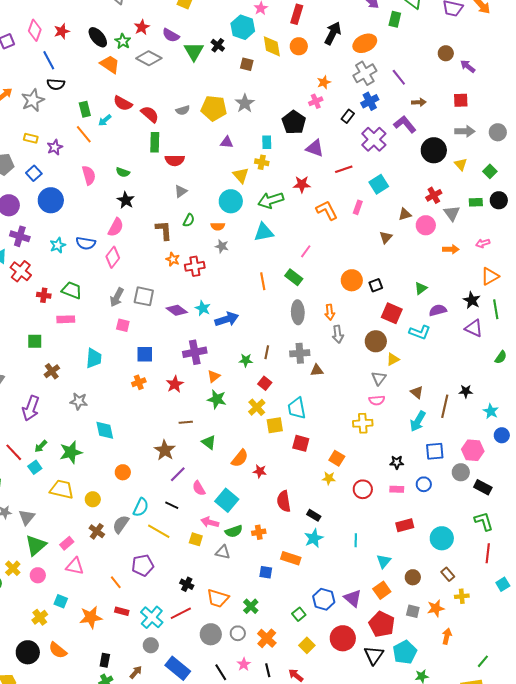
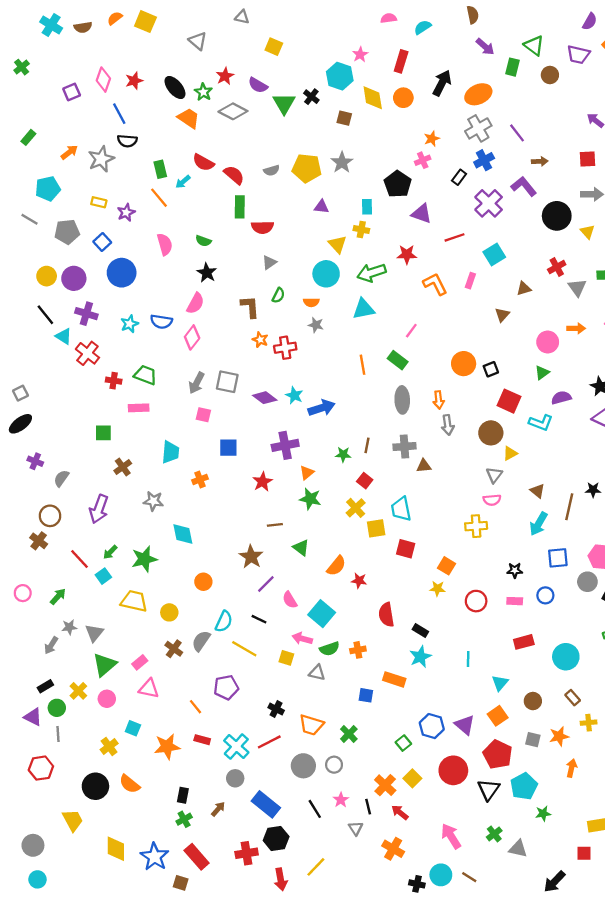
brown circle: (446, 53) -> (550, 75), moved
pink circle: (426, 225) -> (548, 342), moved
orange cross: (139, 382) -> (200, 479), moved
orange cross: (267, 638) -> (385, 785), moved

